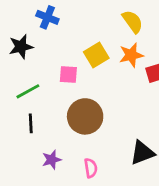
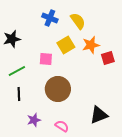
blue cross: (47, 17) -> (50, 18), moved
yellow semicircle: (133, 22) -> (78, 21), moved
pink semicircle: (91, 168) -> (62, 126), turned -48

